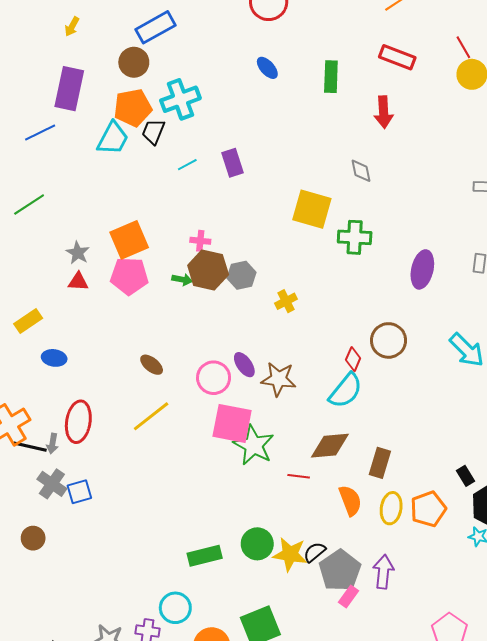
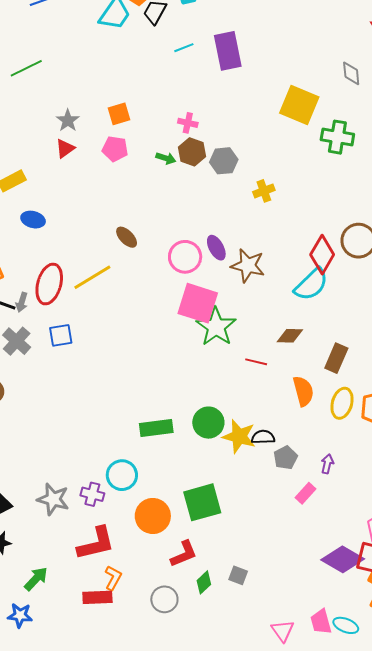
purple rectangle: (232, 163) -> (228, 51), size x1.4
orange square: (129, 240) -> (119, 114), size x0.6
brown hexagon: (208, 270) -> (192, 152), size x0.7
pink pentagon: (129, 276) -> (115, 149), size x0.7
red triangle: (78, 282) -> (65, 148), turned -45
red diamond: (353, 359) -> (322, 255), size x1.6
yellow line: (151, 416) -> (92, 277), moved
brown diamond: (330, 446) -> (290, 336), size x0.7
blue square: (79, 492) -> (61, 335), moved
black semicircle: (315, 552) -> (263, 437), turned 30
gray pentagon: (340, 570) -> (285, 458), size x0.6
purple arrow: (383, 572) -> (327, 464), size x0.6
pink rectangle: (348, 597) -> (305, 493), moved

